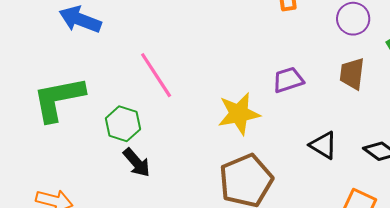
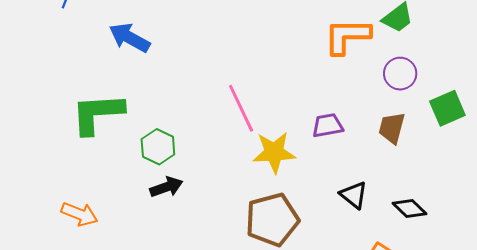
pink line: (156, 75) -> (241, 108), moved
black arrow: (137, 162) -> (166, 187), turned -76

